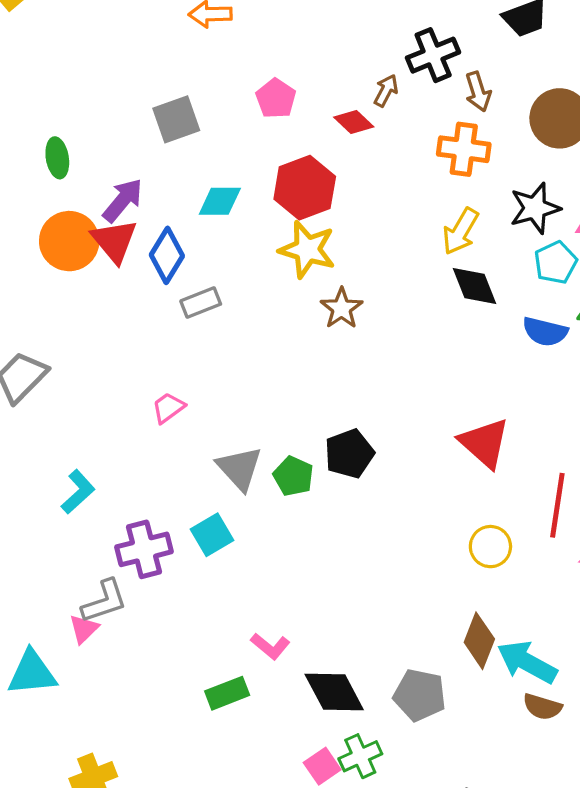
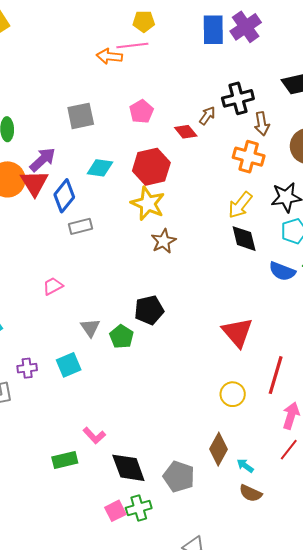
black pentagon: (349, 454) -> (149, 310), moved
gray triangle: (239, 468) -> (90, 328), size x0.7
purple cross: (144, 549) -> (27, 368), size x0.6
cyan arrow: (527, 662) -> (245, 466), size x0.5

